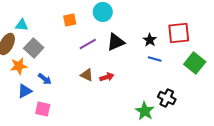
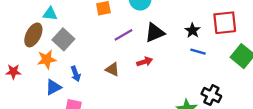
brown triangle: (87, 75) -> (112, 69), moved
red arrow: (107, 77) -> (145, 62), moved
blue arrow: (45, 79) -> (76, 74), turned 32

